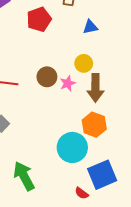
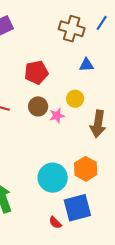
red pentagon: (39, 19) -> (36, 72), moved
brown arrow: (95, 88) -> (98, 124), moved
orange hexagon: (94, 125) -> (86, 169), moved

